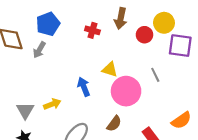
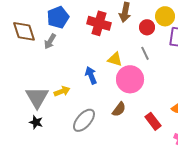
red cross: (92, 30) -> (99, 23), size x1.6
gray line: (155, 75) -> (145, 53), moved
gray triangle: (25, 111) -> (37, 97), size x1.4

